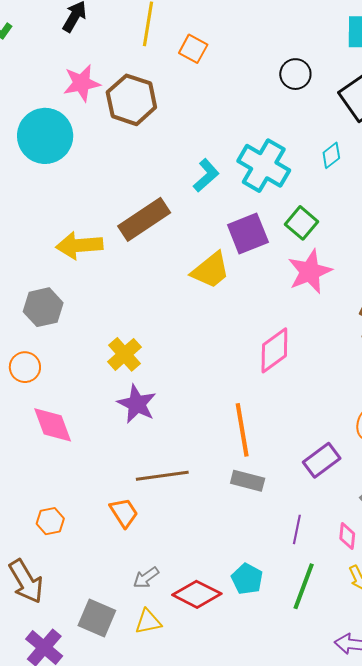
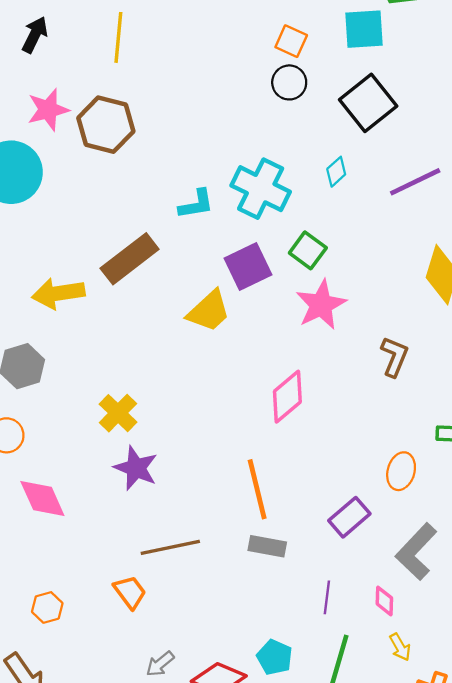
orange square: (193, 49) -> (291, 41), moved
cyan L-shape: (206, 175) -> (196, 204), turned 36

